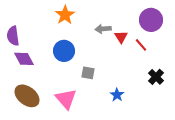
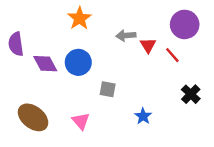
purple diamond: (24, 59) -> (45, 64), moved
pink triangle: (66, 99) -> (81, 121), size x0.7

